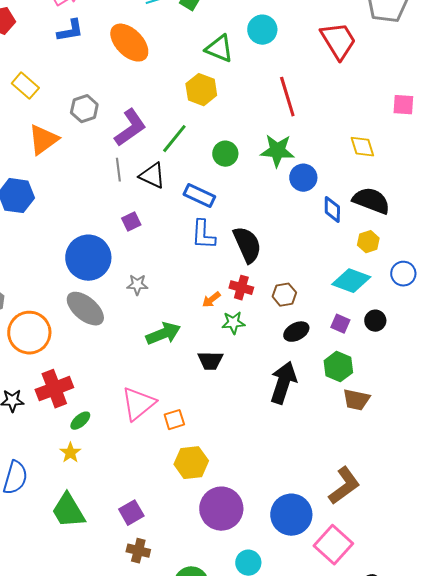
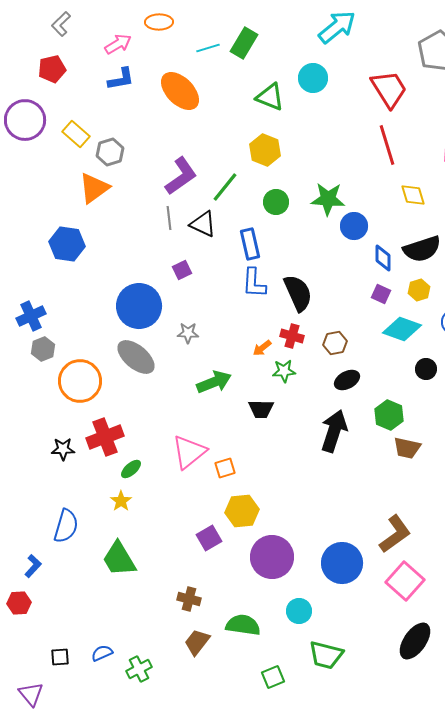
yellow hexagon: (201, 90) -> (265, 150), moved
red line: (287, 97) -> (387, 145), moved
gray hexagon: (84, 109) -> (110, 152), moved
blue rectangle: (199, 196) -> (250, 244), turned 52
black semicircle: (371, 201) -> (422, 249), turned 141
purple square: (340, 324) -> (381, 294), moved
purple square: (131, 513) -> (209, 538), moved
pink square: (333, 545) -> (405, 581), moved

